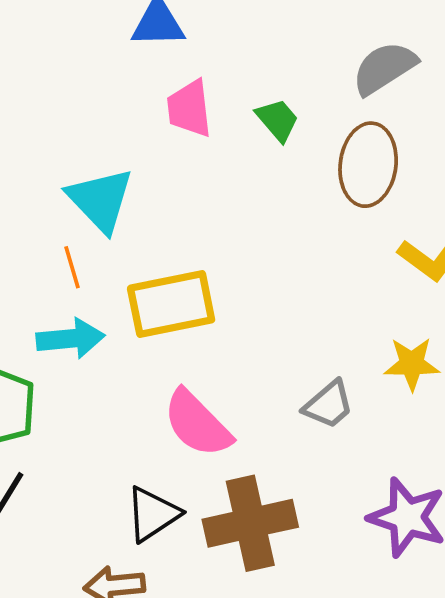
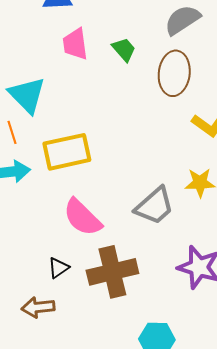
gray trapezoid: (329, 405) -> (155, 206), size x1.4
black triangle: (153, 514) -> (58, 268), size x0.7

